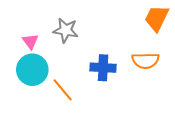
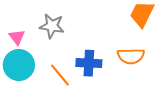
orange line: (63, 90) -> (60, 75), moved

